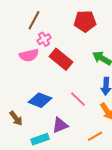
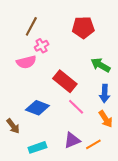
red rectangle: (61, 59) -> (65, 81), moved
purple triangle: (60, 125) -> (72, 140), moved

